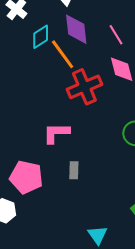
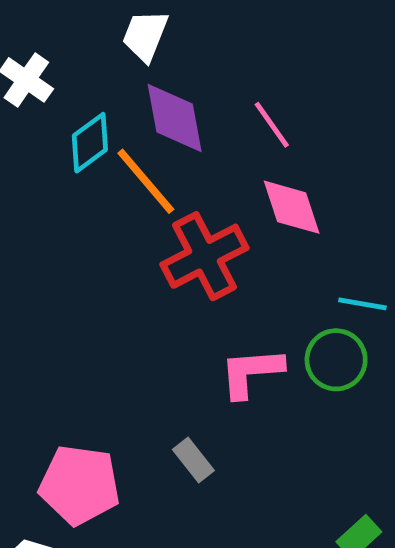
pink L-shape: (56, 133) -> (251, 372), moved
gray rectangle: (74, 170) -> (193, 460), turned -36

